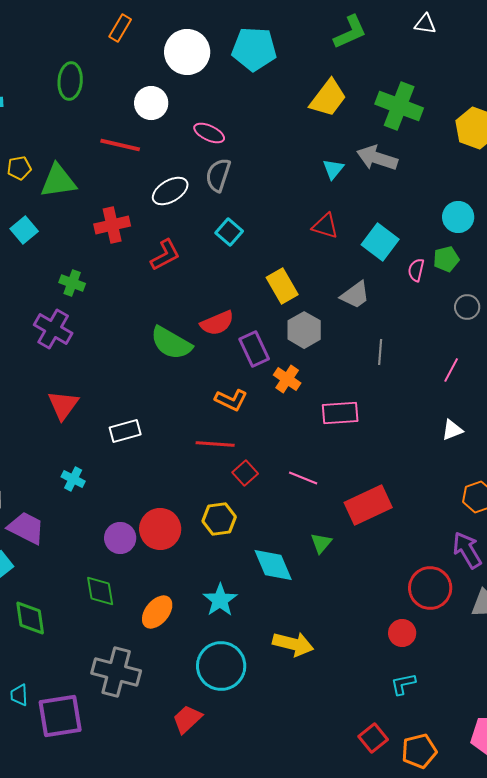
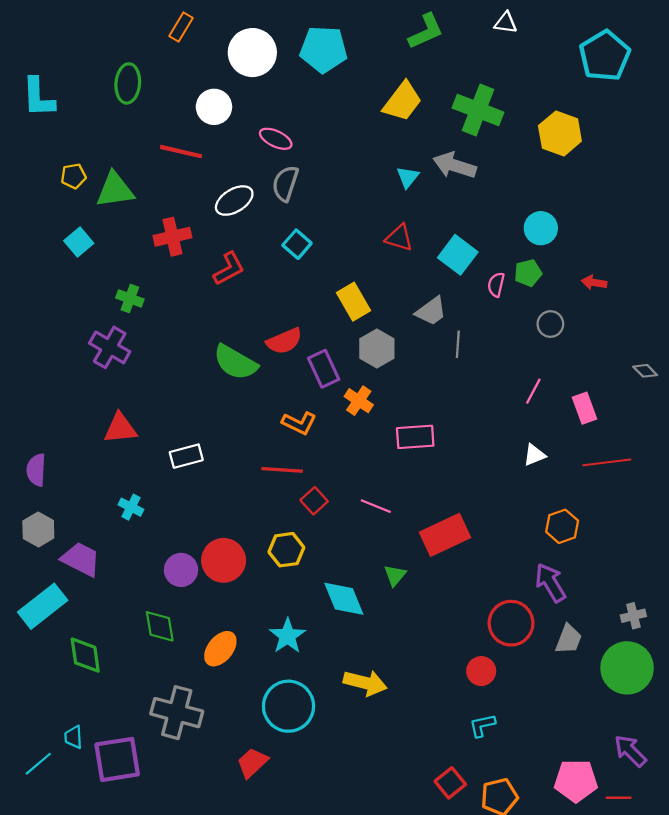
gray line: (380, 352) -> (458, 344), moved
red triangle: (63, 405) -> (120, 428), turned 48

